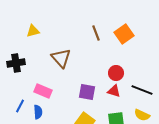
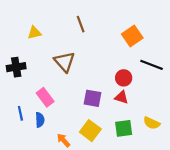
brown line: (96, 33) -> (81, 24), moved
black line: (142, 90) -> (152, 65), moved
pink rectangle: (43, 91) -> (45, 97), turned 30
blue line: (20, 106) -> (20, 113), turned -40

